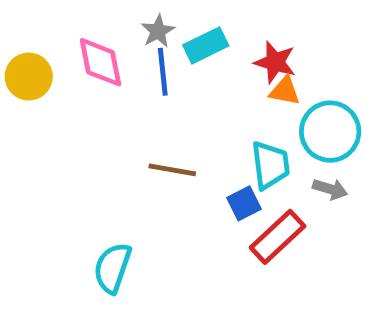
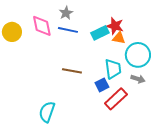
cyan rectangle: (206, 45) -> (100, 33), moved
blue line: (163, 72) -> (68, 30), turned -72

